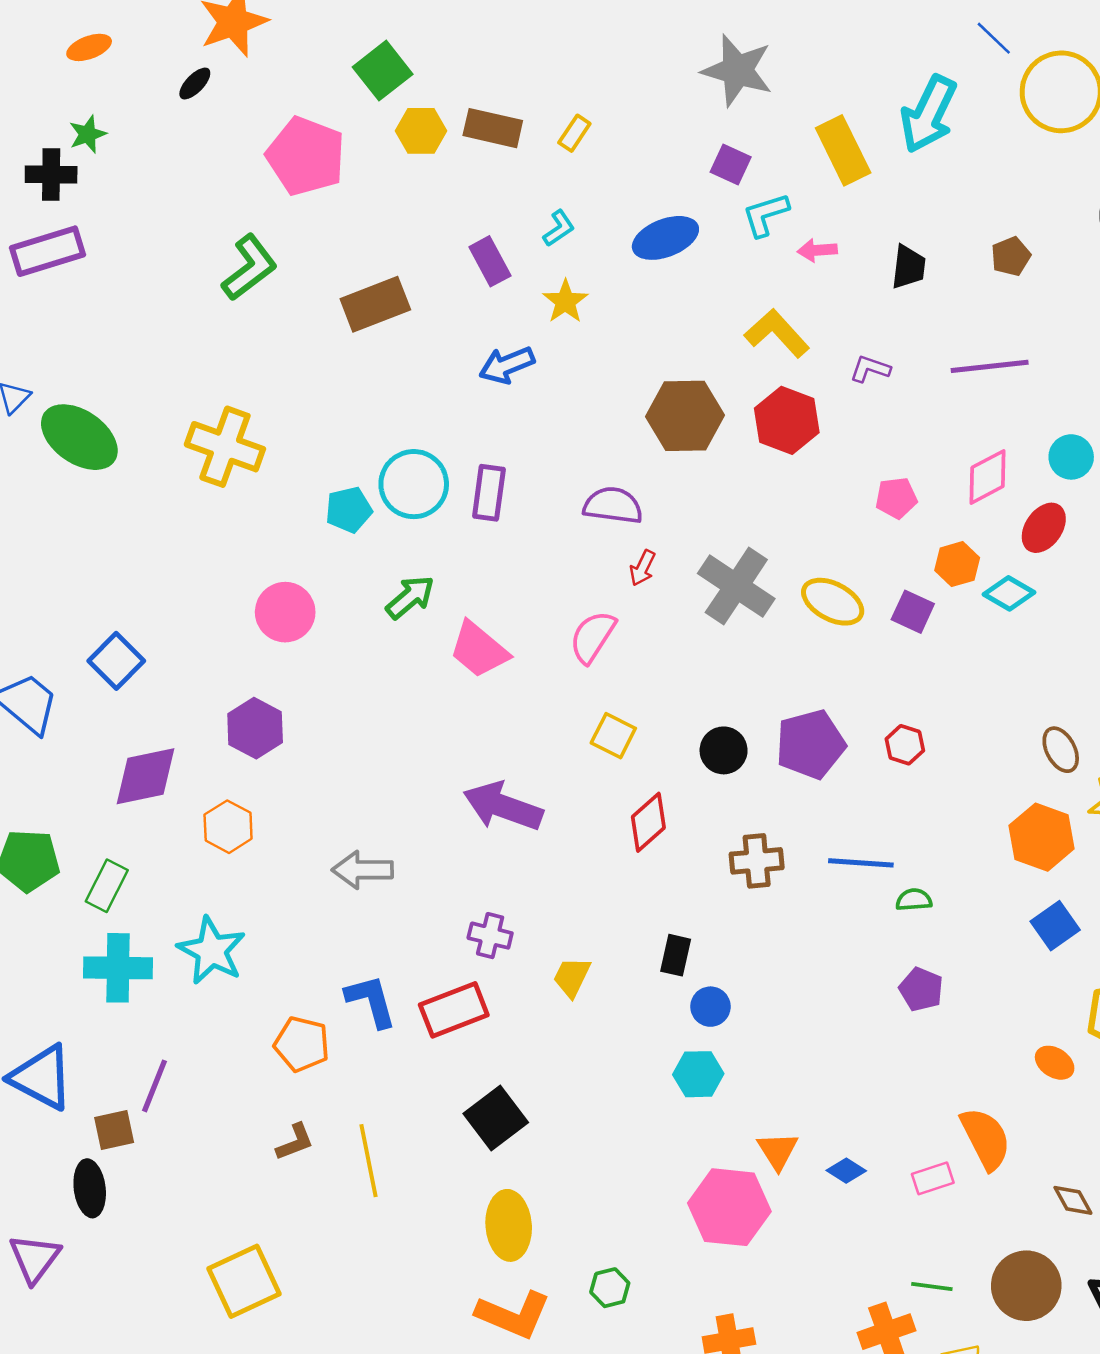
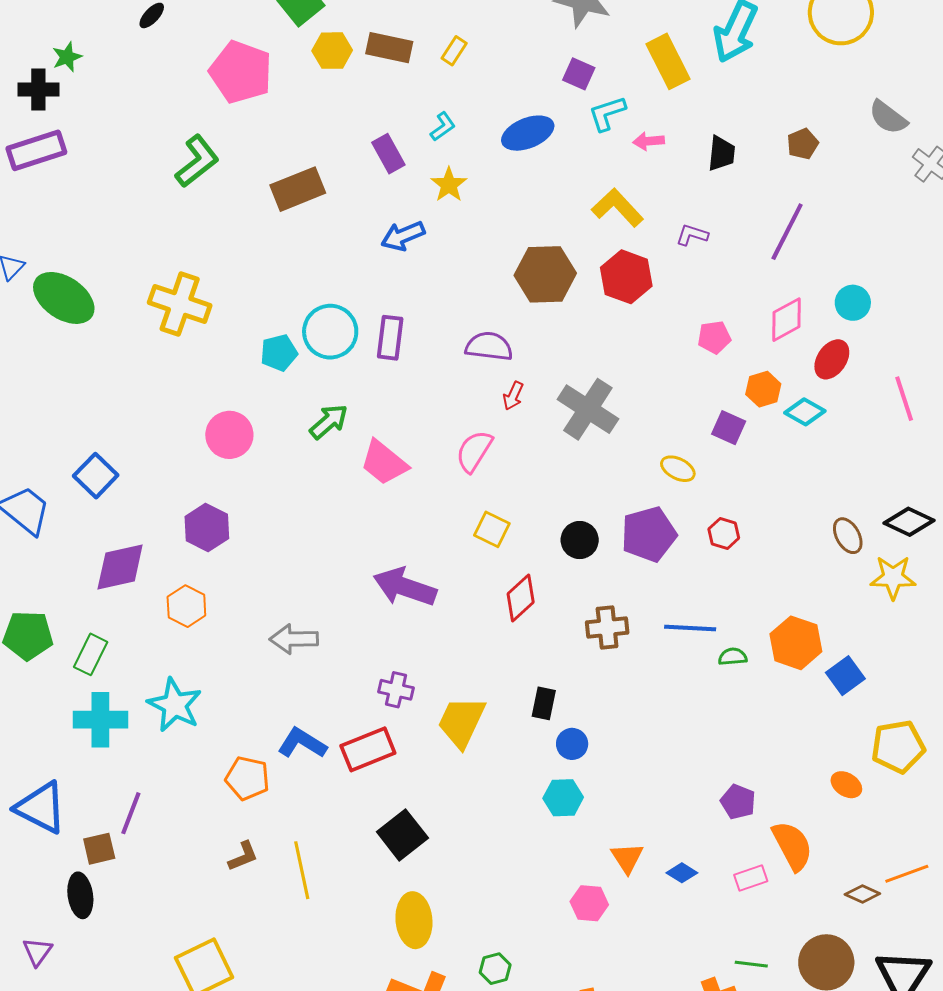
purple line: (990, 366) -> (787, 232), turned -56
yellow ellipse: (833, 602) -> (678, 469), moved, size x0.7
orange hexagon: (1042, 837) -> (796, 643), moved
yellow trapezoid: (572, 977) -> (461, 722), size x1.6
purple pentagon: (921, 989) -> (738, 802), moved
blue L-shape: (371, 1001) -> (302, 743), turned -42
brown diamond: (1073, 1200) -> (862, 894), turned -36
pink hexagon: (729, 1207) -> (589, 903), size x0.6
purple triangle: (35, 1258) -> (37, 952), size x0.7

